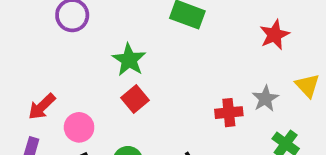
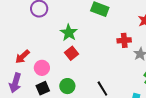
red cross: (229, 113) -> (124, 40), moved

